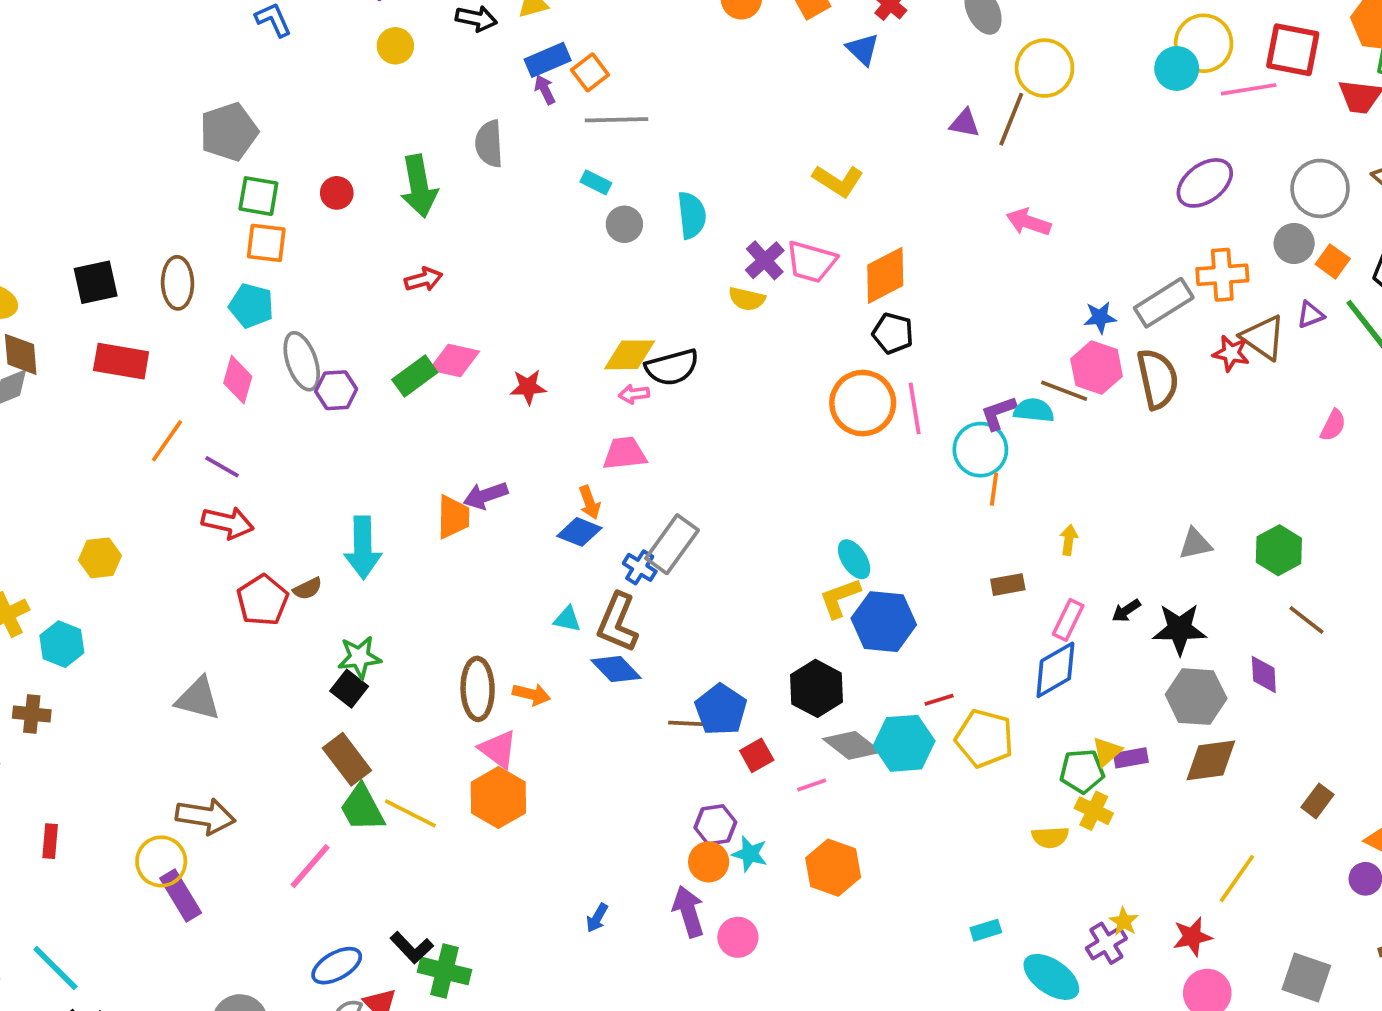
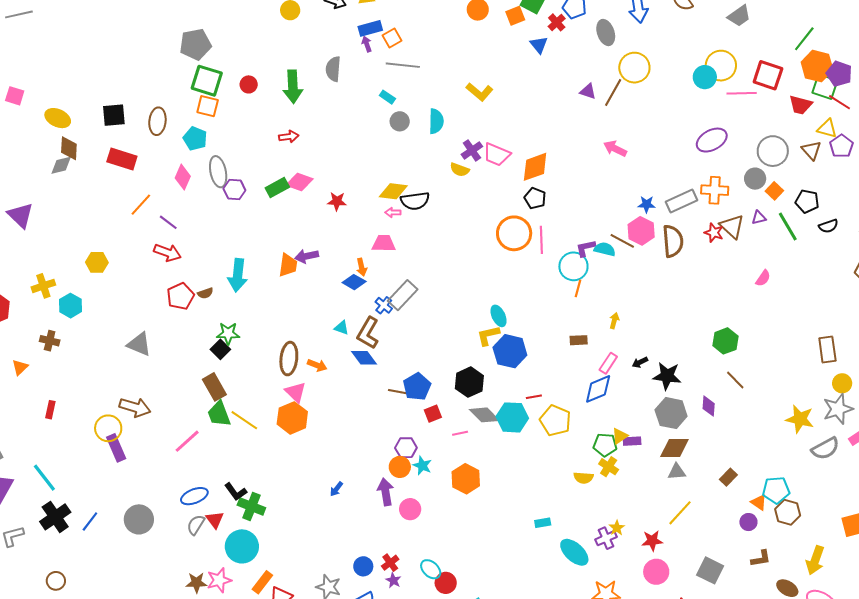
yellow L-shape: (838, 181) -> (479, 92), moved
green square: (258, 196) -> (207, 81), size x1.4
gray triangle: (1195, 544) -> (677, 472), moved

